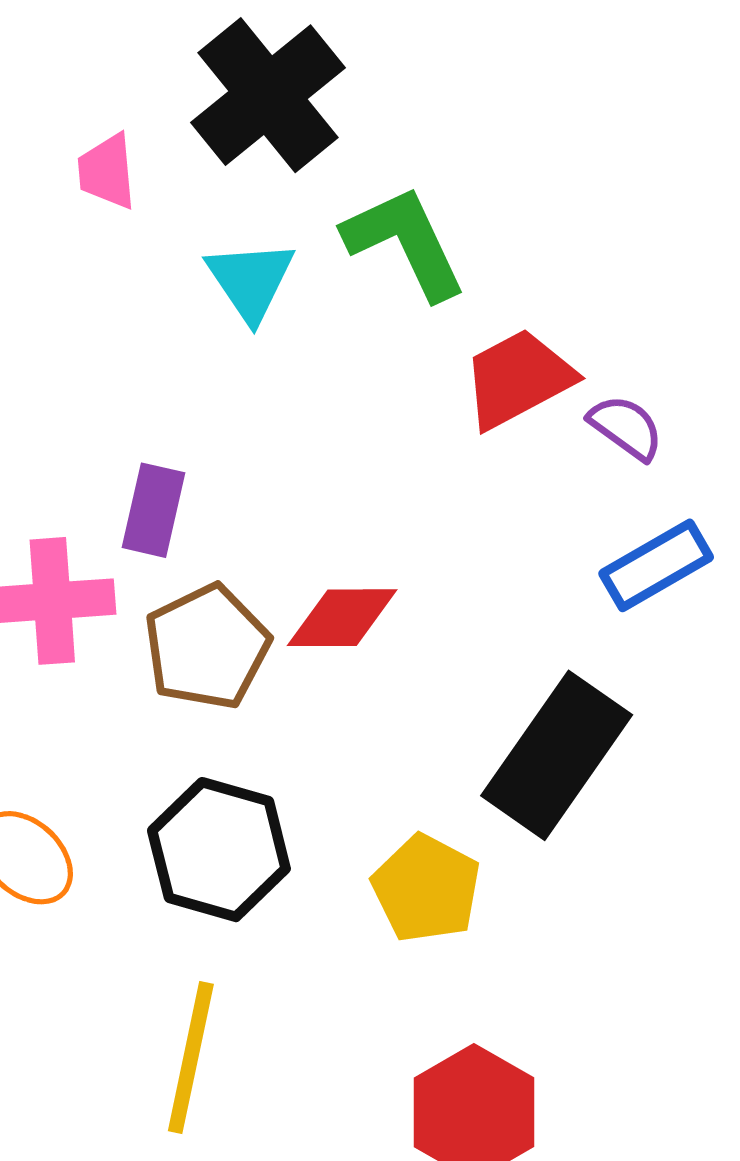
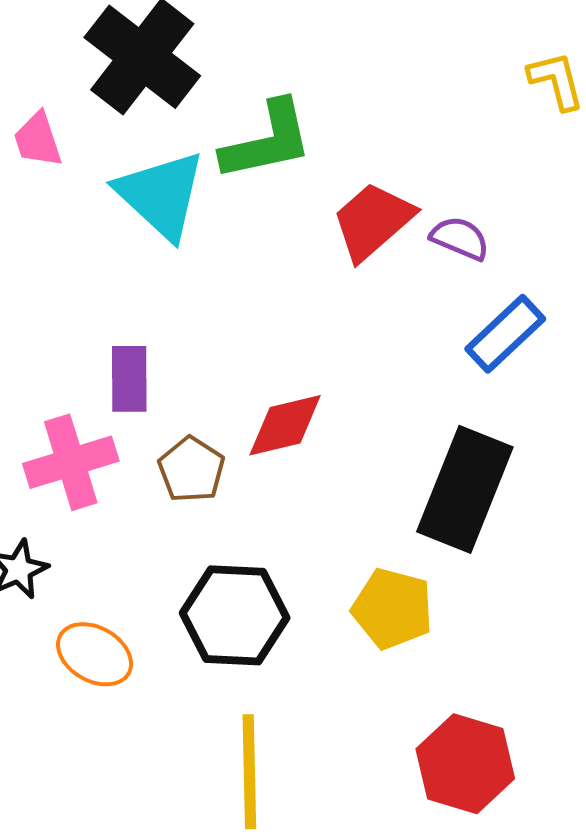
green L-shape: (405, 242) -> (267, 141), turned 116
cyan triangle: (251, 280) -> (161, 195), size x1.4
brown pentagon: (207, 647) -> (191, 470), size x0.7

